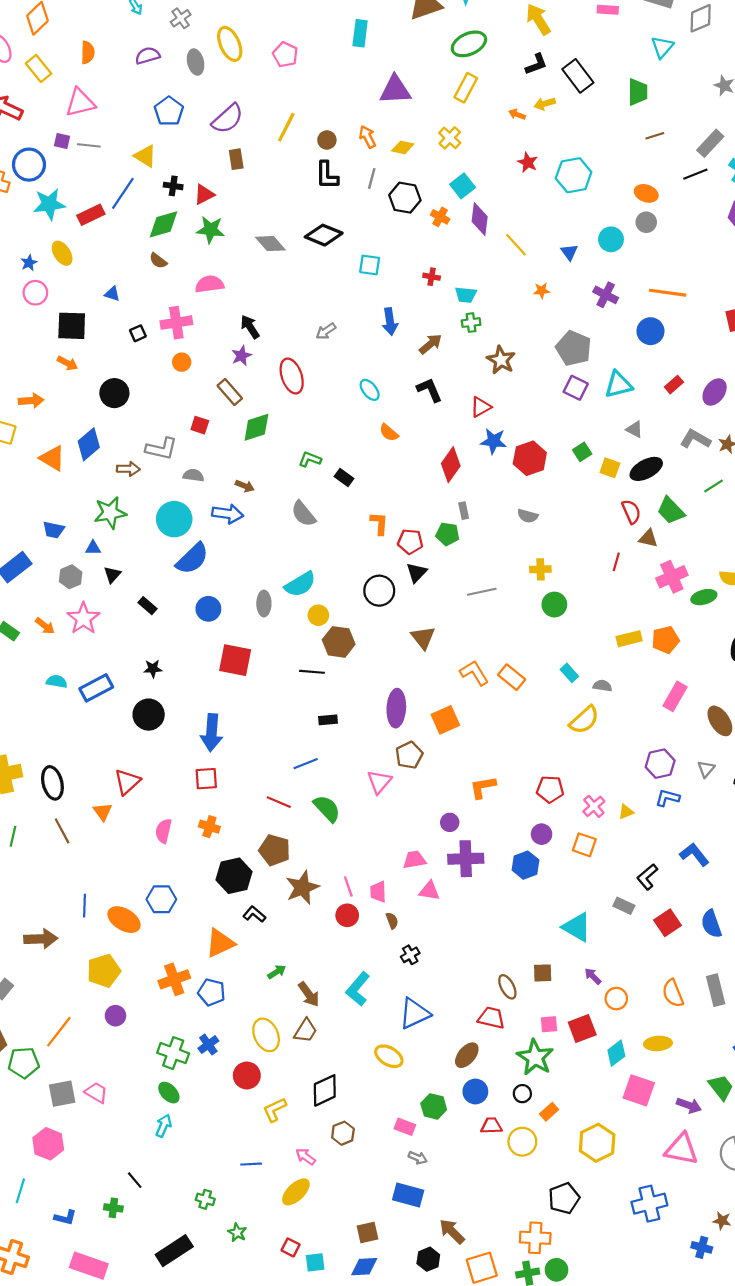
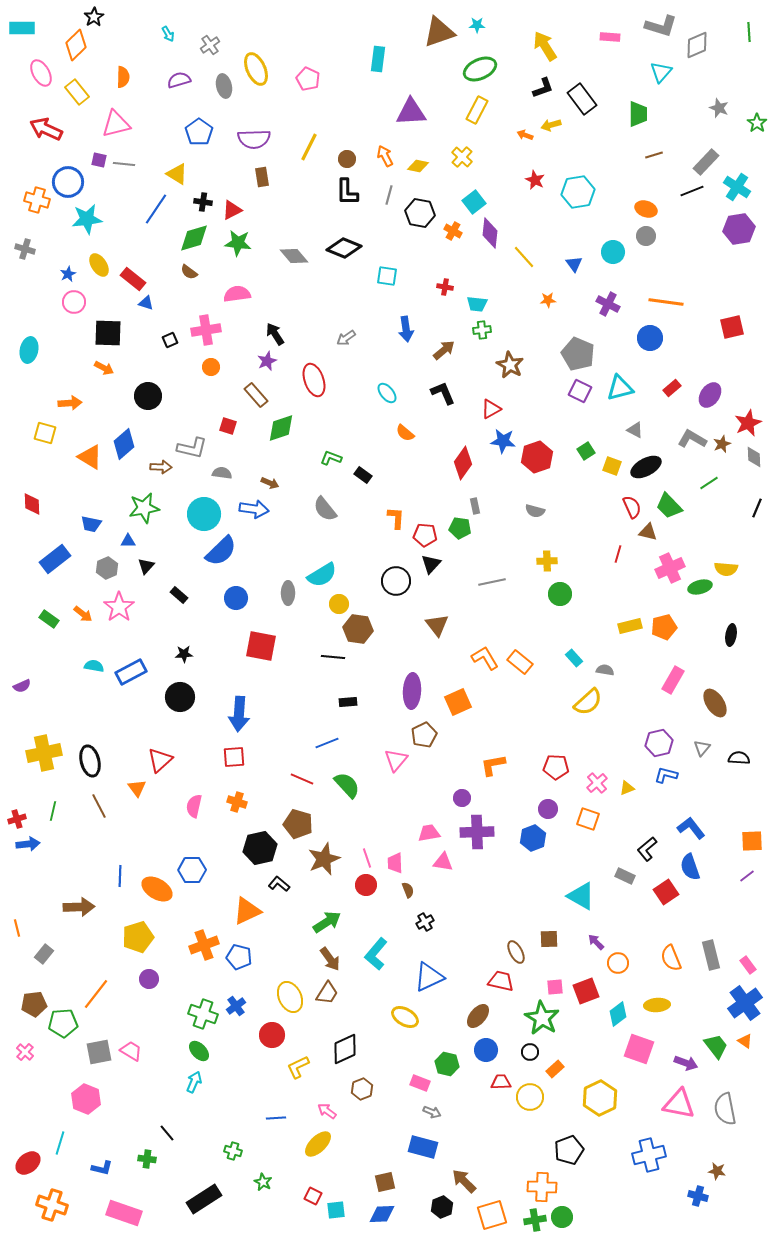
purple semicircle: (228, 119) -> (254, 139), turned 40
red rectangle: (91, 215) -> (133, 279), moved, turned 65
blue semicircle: (711, 924) -> (690, 867), moved
green arrow: (277, 972) -> (327, 922), moved, size x1.6

